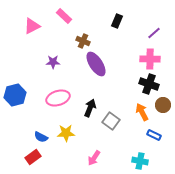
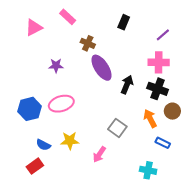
blue hexagon: (15, 95) -> (30, 109), moved
black arrow: (90, 108) -> (127, 85), moved
pink arrow: (94, 158) -> (99, 154), moved

